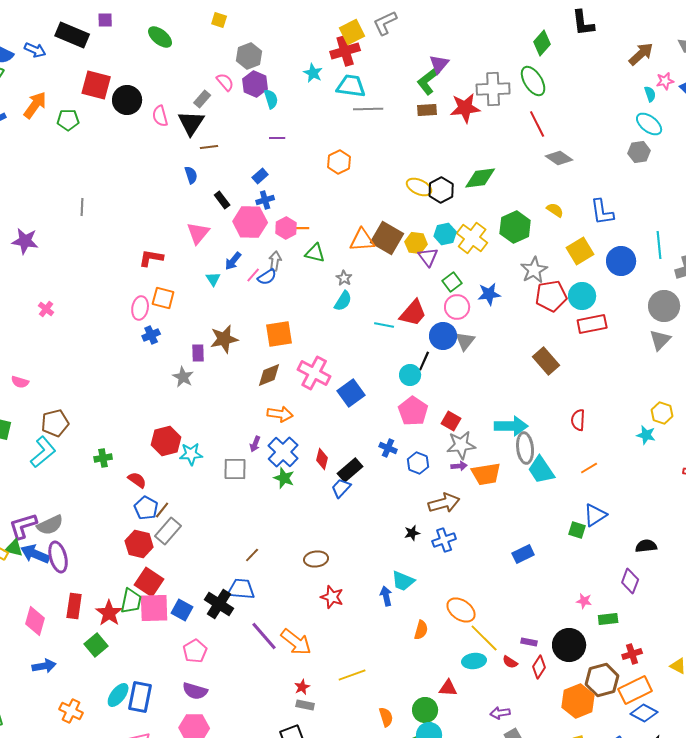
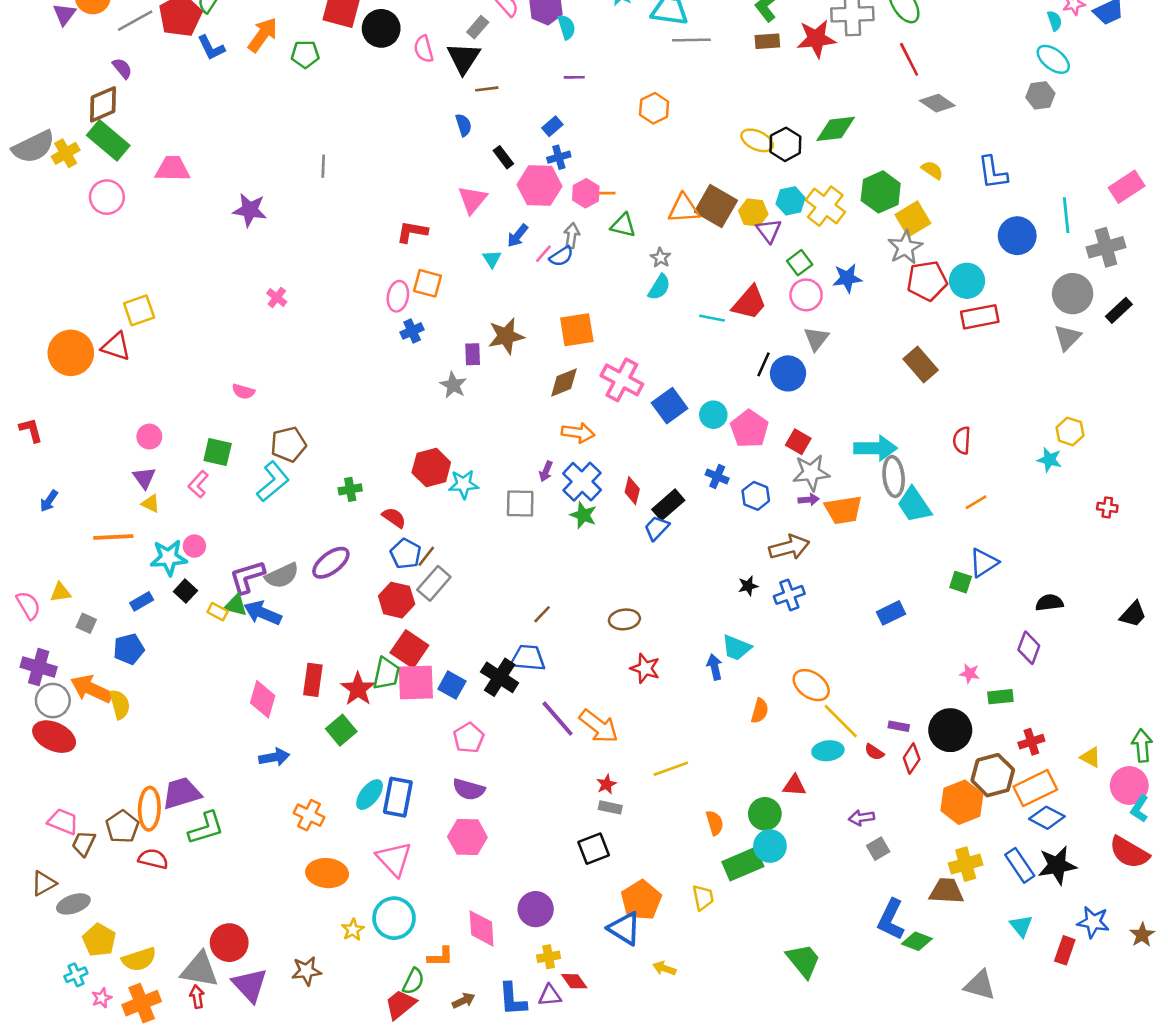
yellow square: (580, 251) -> (913, 219), moved
blue circle: (443, 336) -> (788, 373), moved
cyan circle: (410, 375) -> (713, 415), moved
purple ellipse: (58, 557) -> (331, 563), moved, turned 68

